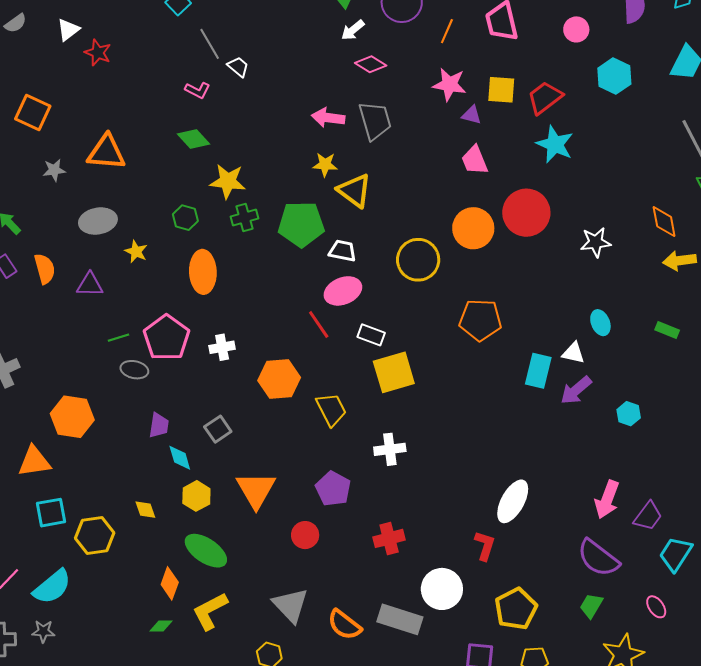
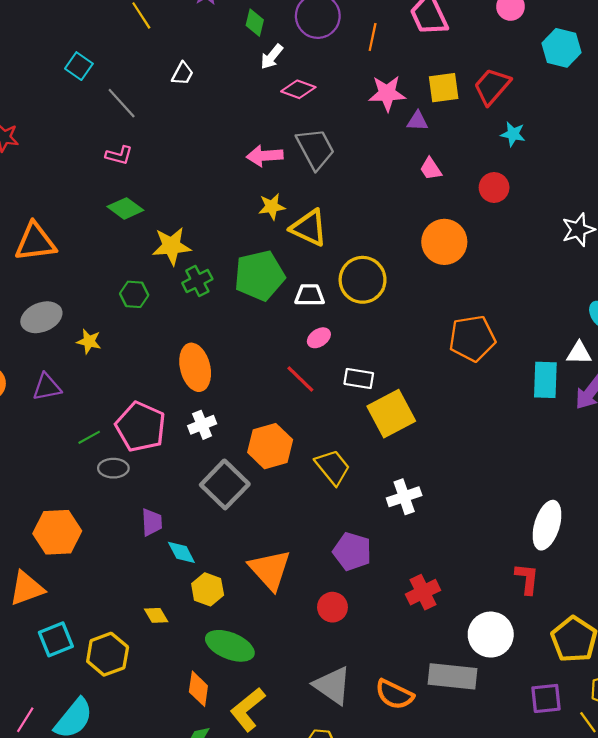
white trapezoid: (238, 67) -> (183, 74), moved, turned 90
cyan star: (555, 144) -> (513, 134), size x0.6
pink trapezoid: (475, 160) -> (431, 169), size x0.7
red circle: (526, 213) -> (494, 187), moved, size x0.6
yellow circle: (418, 260) -> (363, 280), moved
orange ellipse: (203, 272) -> (195, 367), moved
pink ellipse: (343, 291) -> (319, 338), size x0.6
gray square: (218, 429) -> (225, 484), moved, size x1.6

